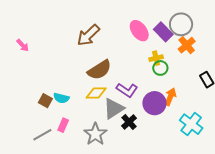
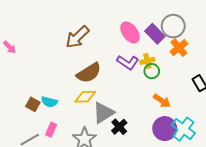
purple L-shape: (127, 90) -> (128, 62), moved
orange arrow: (170, 97) -> (162, 101), turned 102
purple circle: (154, 103) -> (165, 129), moved

